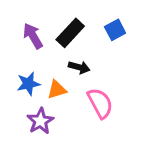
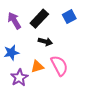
orange triangle: (57, 90) -> (37, 67), moved

